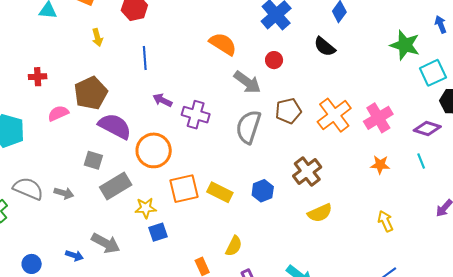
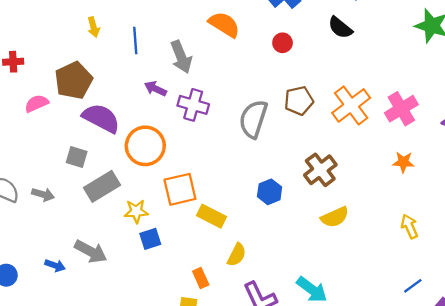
yellow arrow: (97, 37) -> (94, 27), moved
gray arrow: (247, 82) -> (181, 57), moved, turned 32
yellow rectangle: (220, 192) -> (212, 216), moved

